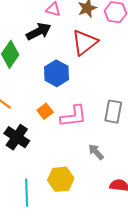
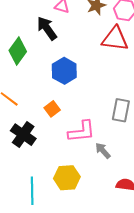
black arrow: (39, 31) -> (47, 28), turned -100
red triangle: (84, 42) -> (115, 39), moved, turned 44
pink L-shape: (73, 116) -> (82, 131), moved

